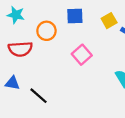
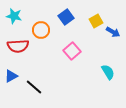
blue square: (75, 16) -> (66, 17), turned -35
blue triangle: (12, 83) -> (11, 76), turned -40

